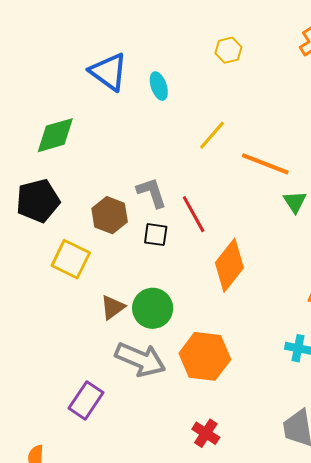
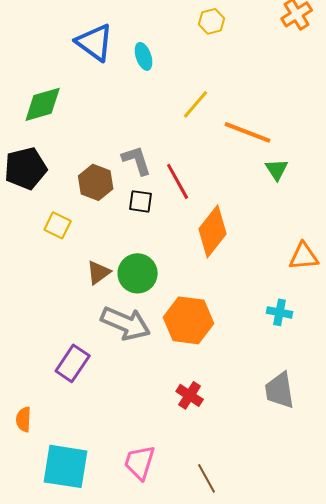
yellow square: (71, 259) -> (58, 225), size x0.7

